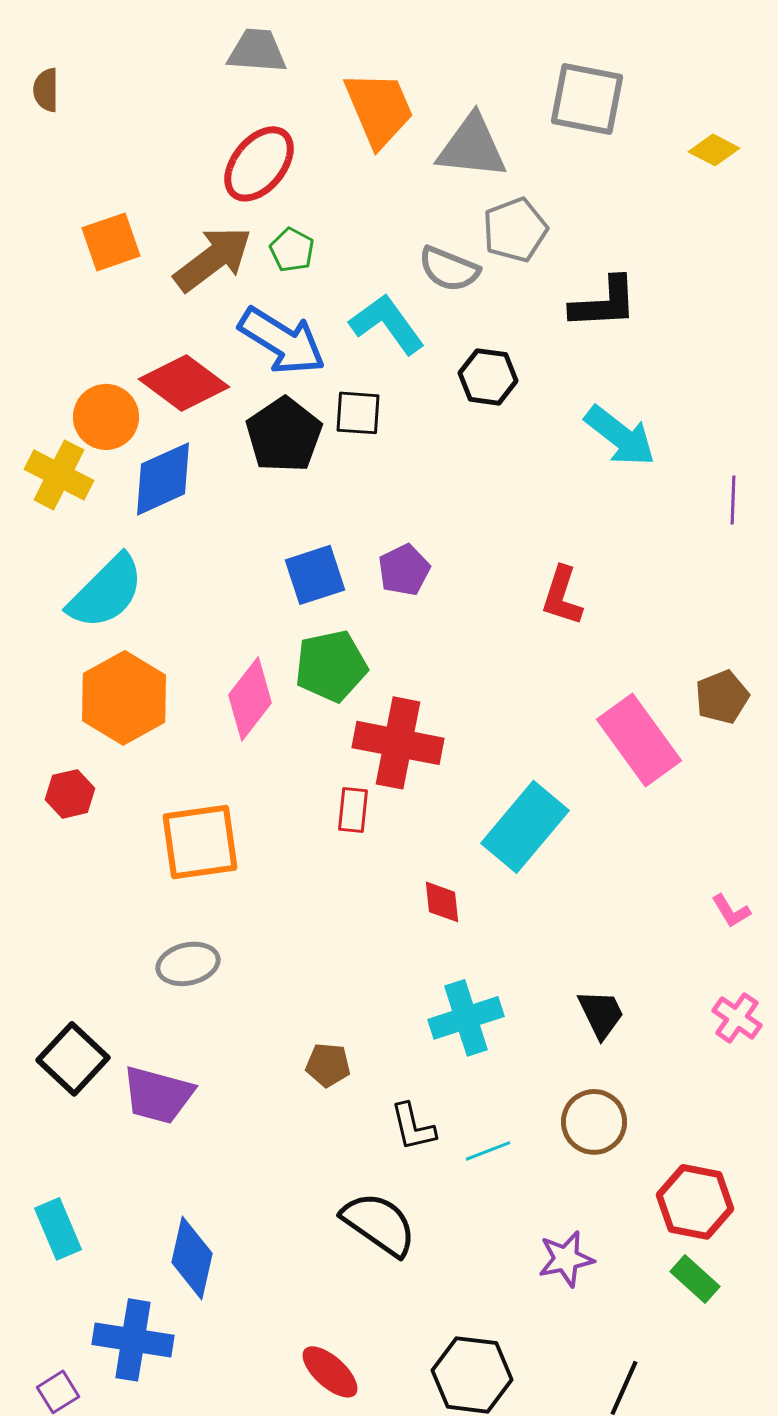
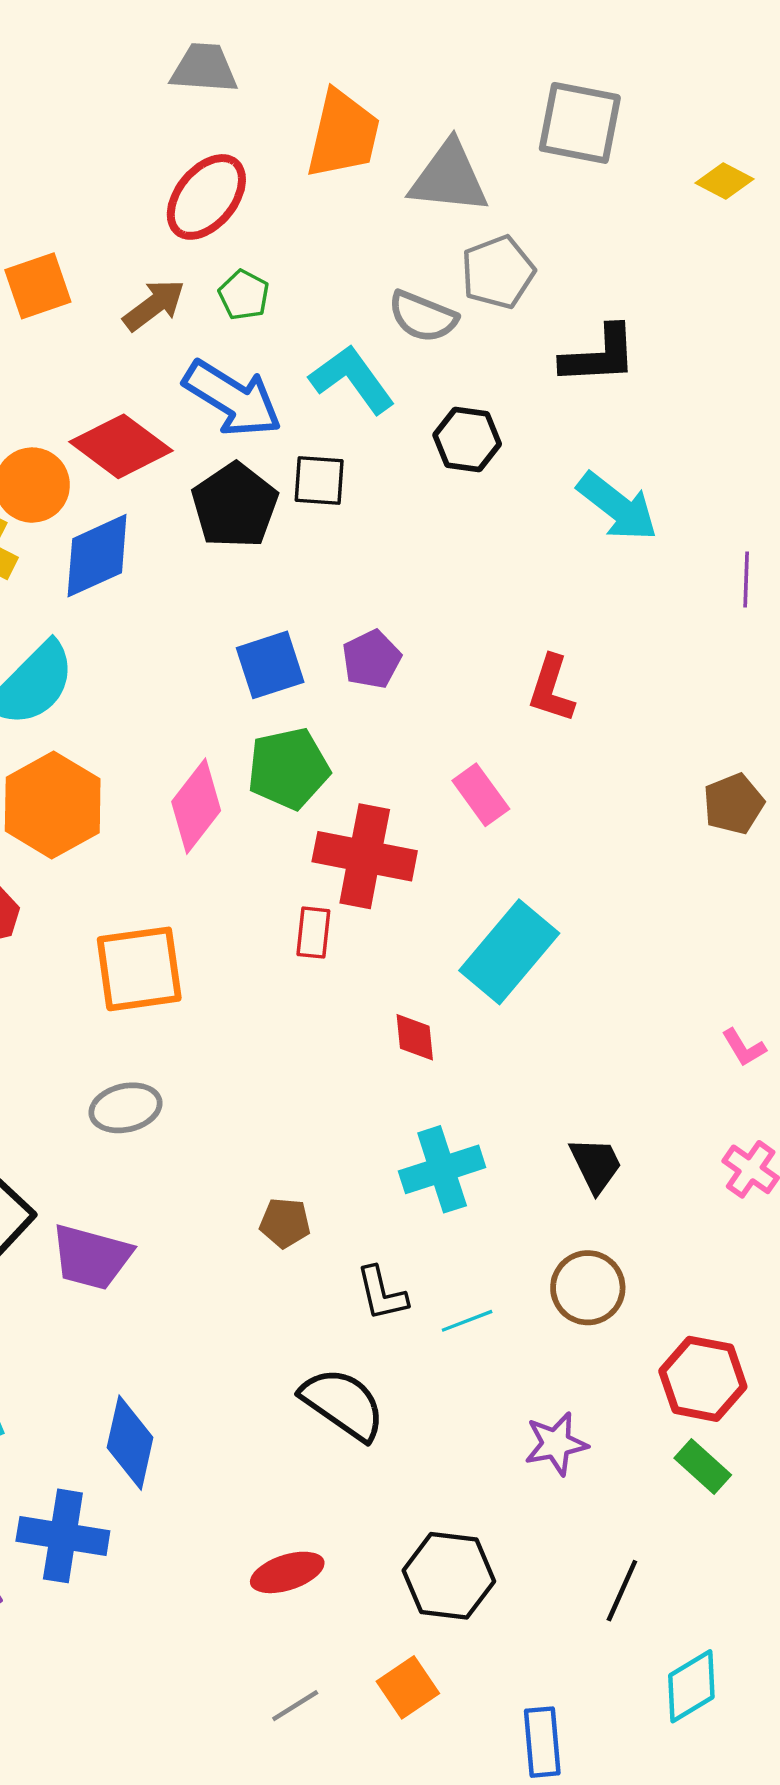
orange trapezoid: (379, 109) -> (343, 134), turned 36
brown arrow: (213, 259) -> (154, 305), size x0.7
pink rectangle: (639, 740) -> (481, 795), moved, size x0.6
red ellipse: (330, 1372) -> (287, 1572), turned -60

